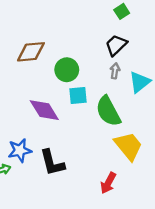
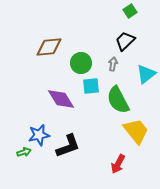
gray arrow: (115, 71) -> (113, 64), moved
black L-shape: (52, 163) -> (68, 146), turned -96

